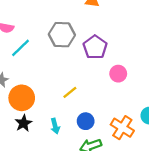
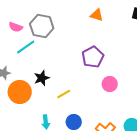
gray hexagon: (62, 35) -> (42, 26), moved
black star: (23, 123) -> (42, 78), moved

